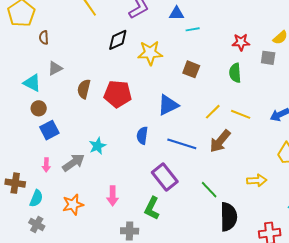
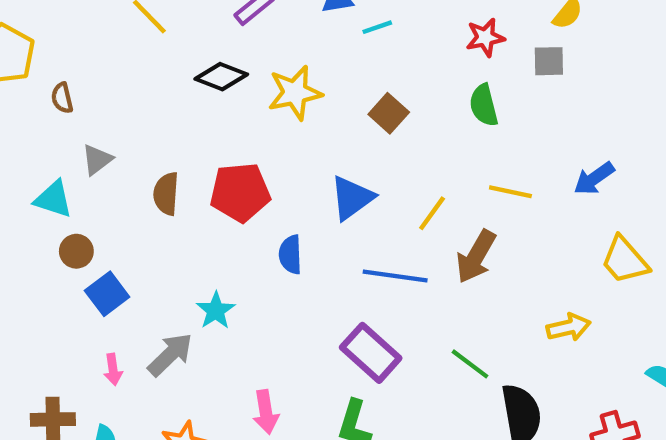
black diamond: (118, 40) -> (221, 77), turned 55
brown square: (191, 69) -> (389, 113), turned 30
yellow line: (213, 112) -> (432, 213), moved
blue semicircle: (142, 136) -> (290, 255), moved

